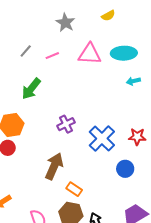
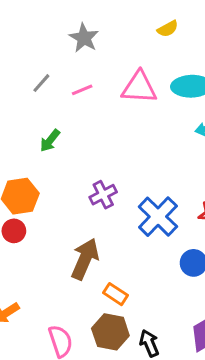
gray star: (65, 23) -> (84, 38), moved
green arrow: (31, 89) -> (50, 141), size x0.7

